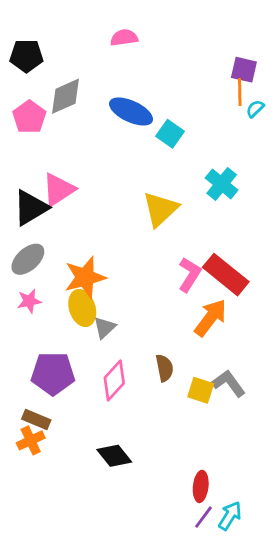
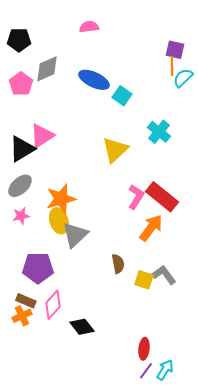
cyan semicircle: (255, 109) -> (183, 78), size x1.5
gray triangle: (105, 328) -> (75, 235), size x1.6
pink diamond: (114, 381) -> (53, 305), moved

